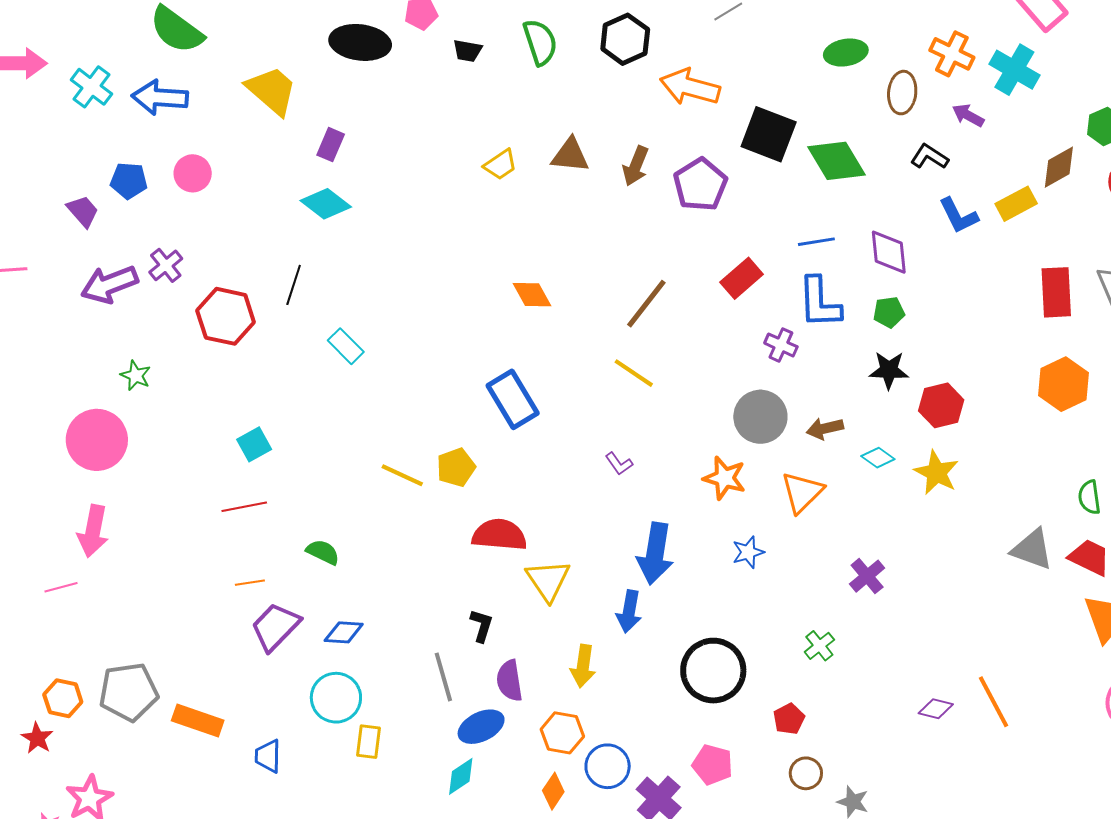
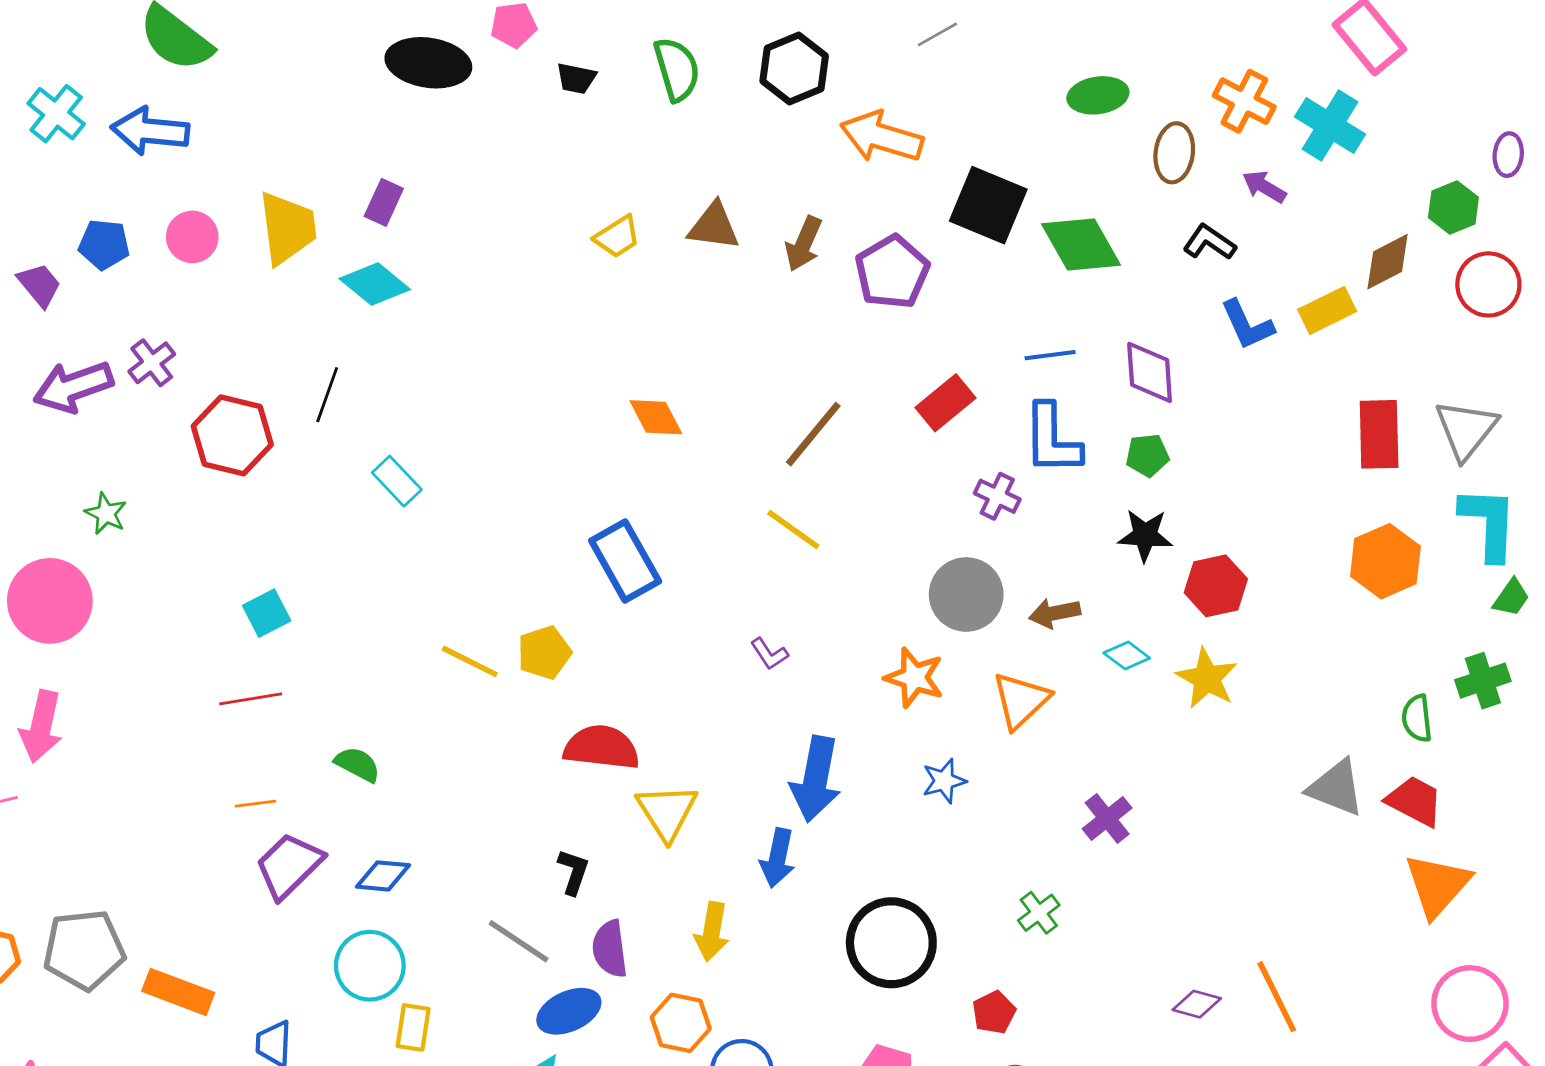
yellow trapezoid: (272, 91) -> (287, 228), moved, turned 40
gray line: (443, 677) -> (519, 941), turned -42

